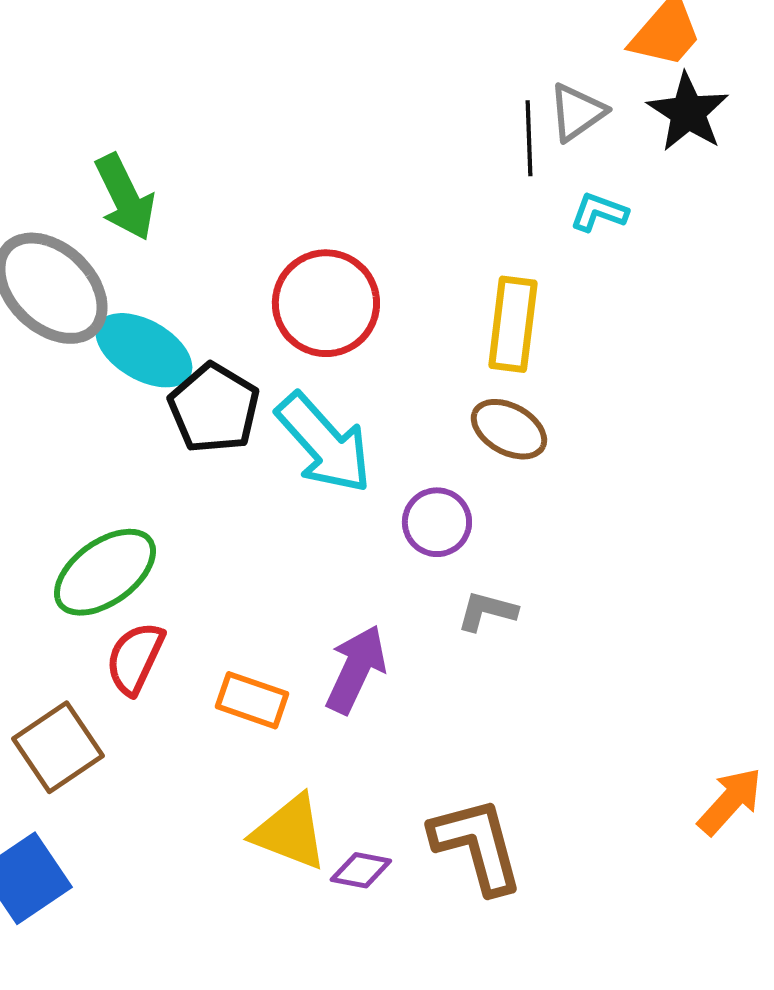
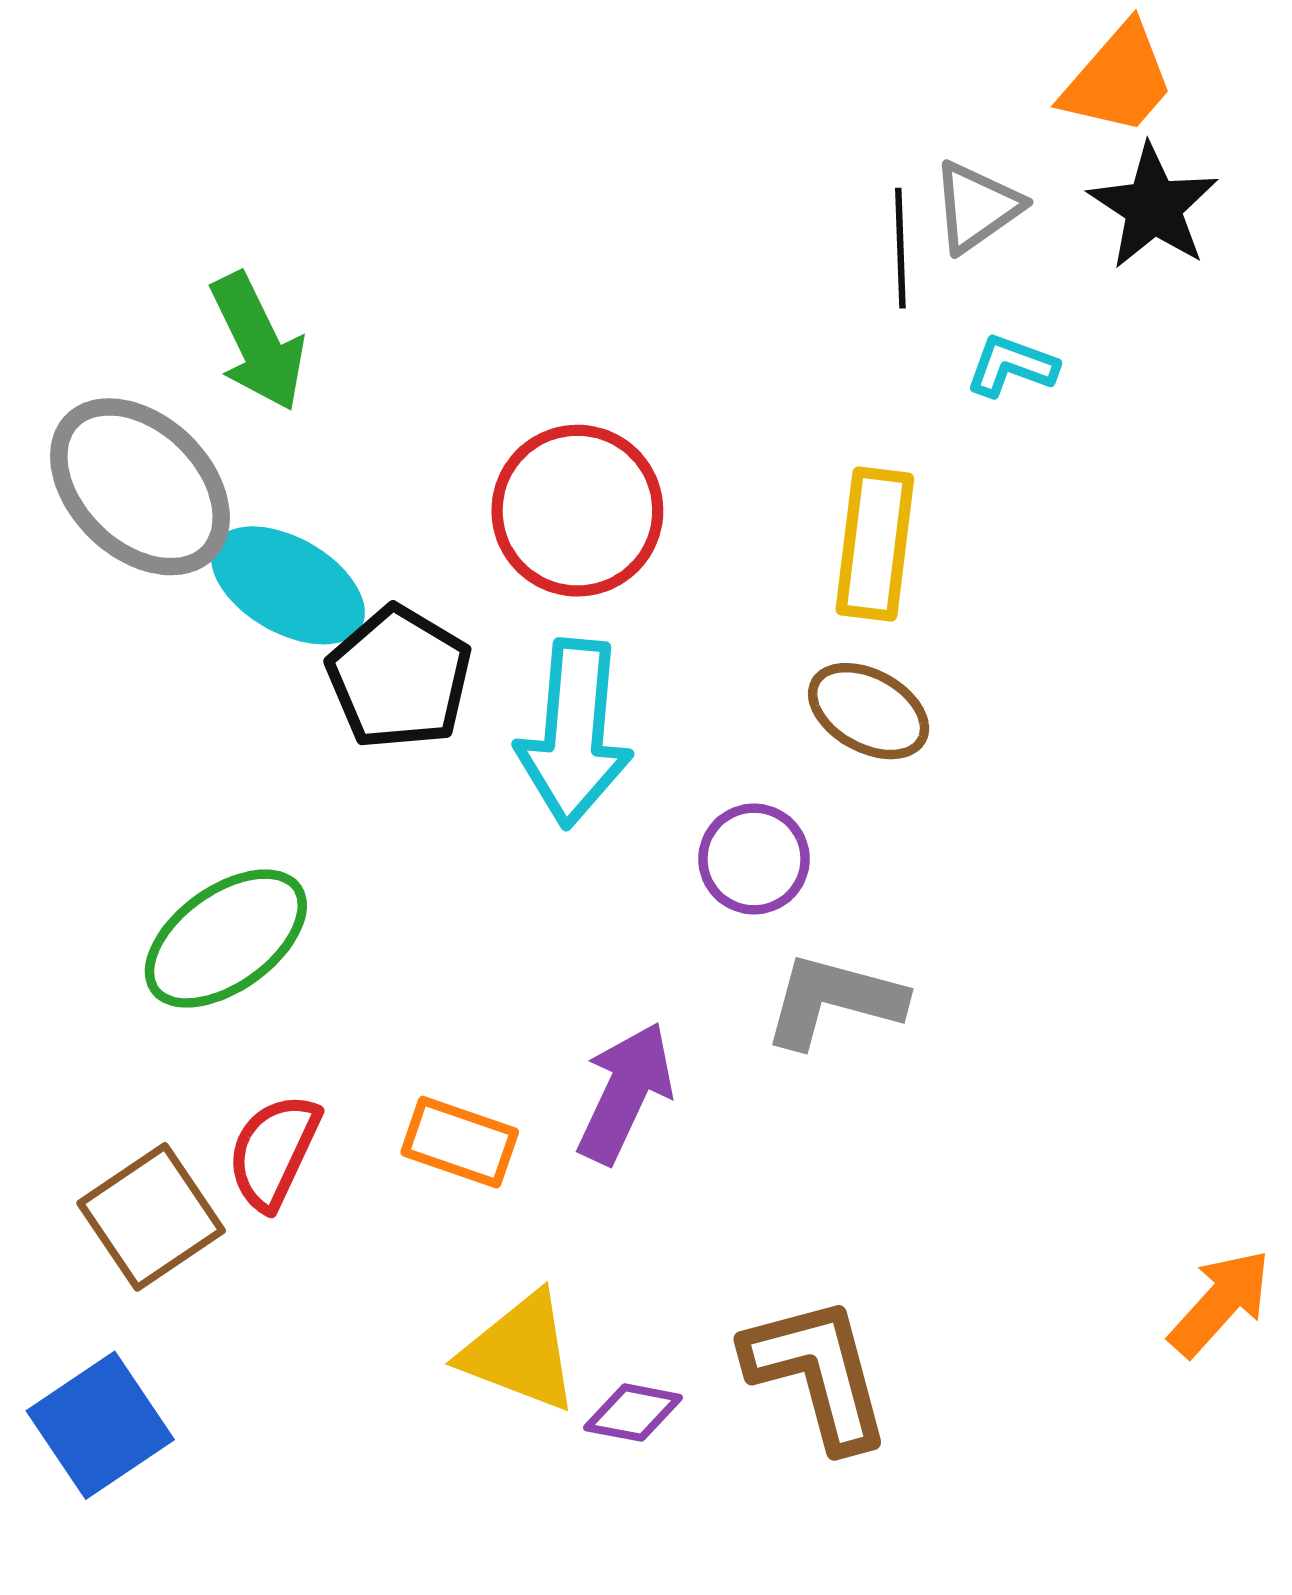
cyan arrow: (324, 443) -> (574, 733), turned 47
gray L-shape: (487, 611) -> (834, 1001), size x1.5
red semicircle: (135, 658) -> (274, 1152), moved

